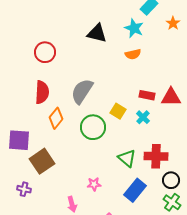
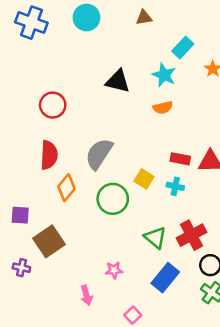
cyan cross: (143, 117) -> (175, 186), turned -32
purple square: (19, 140) -> (20, 215), size x0.7
red cross: (156, 156) -> (192, 235), turned -30
purple cross: (24, 189) -> (21, 268), moved

